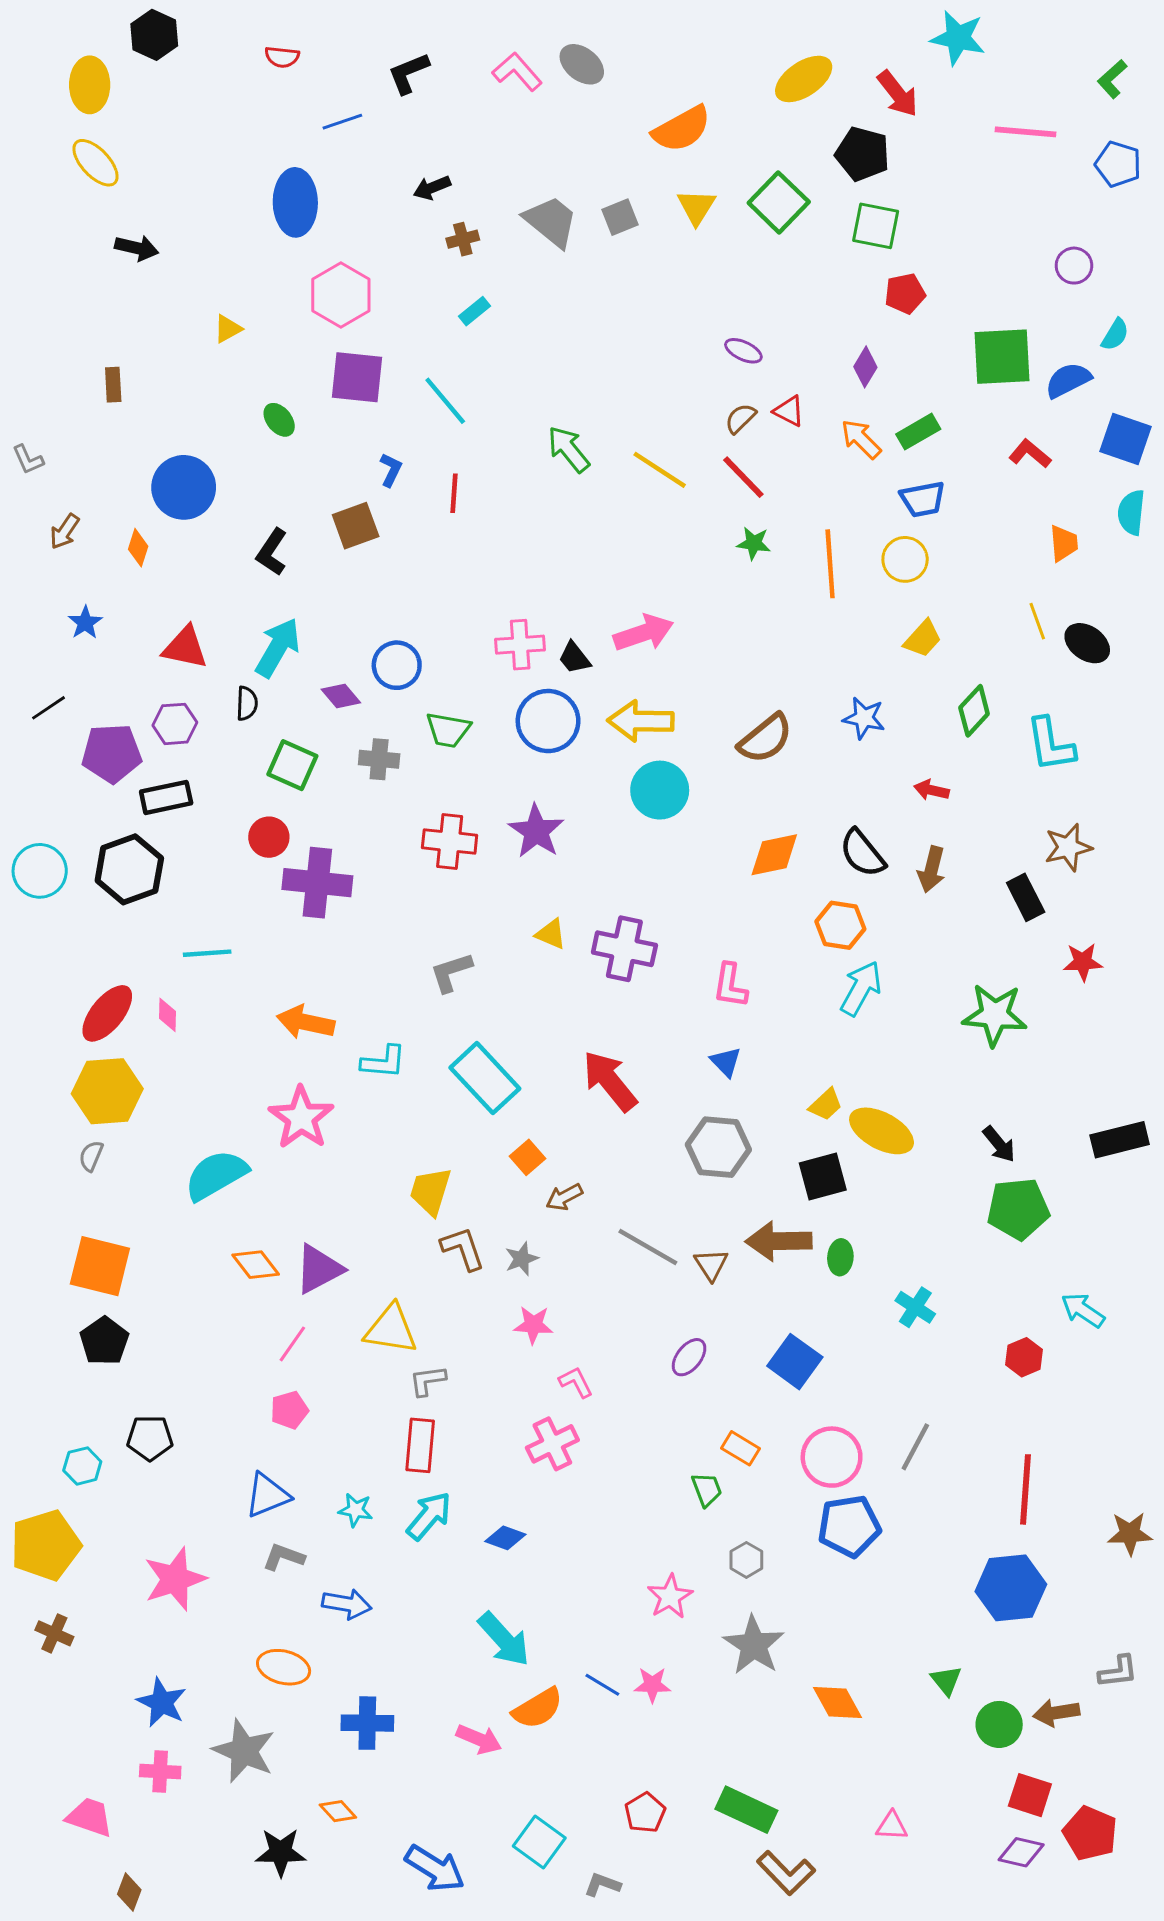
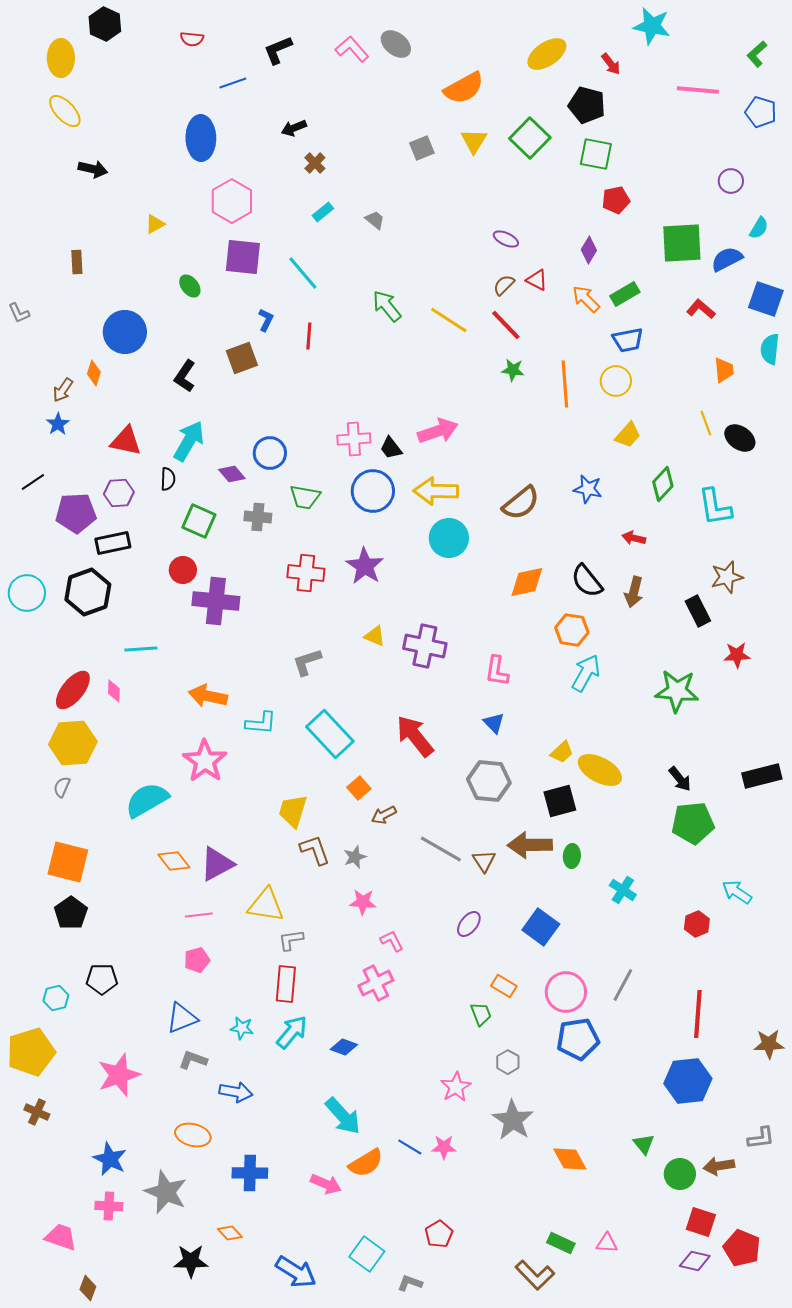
red arrow: (898, 94) -> (611, 64), size x0.7
gray trapezoid: (551, 221) -> (375, 220), moved, size x0.5
brown cross: (463, 239) -> (315, 163), turned -30
brown arrow: (65, 531) -> (63, 390), moved
pink line: (292, 1344) -> (199, 915), turned 48
green rectangle: (746, 1810) -> (561, 1243), moved, size x0.7

